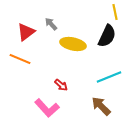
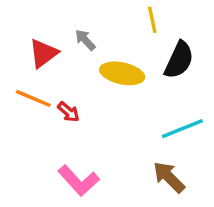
yellow line: (115, 12) -> (152, 20), moved
red arrow: (61, 85) -> (68, 112), moved

